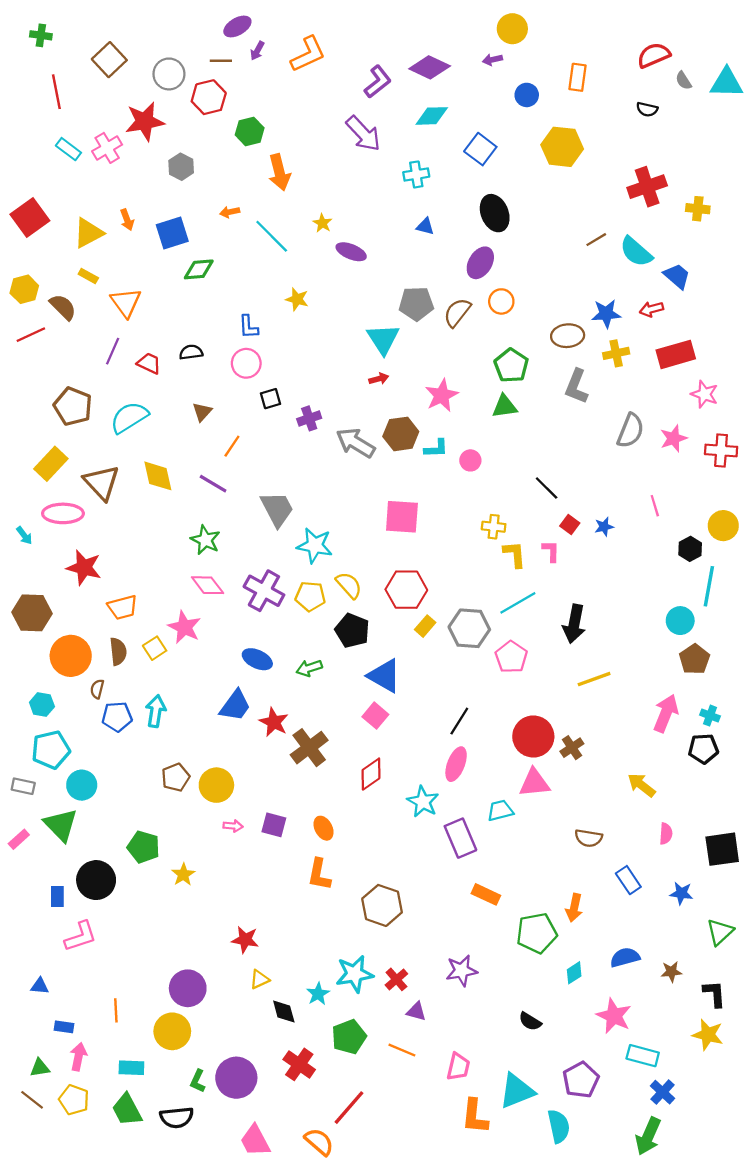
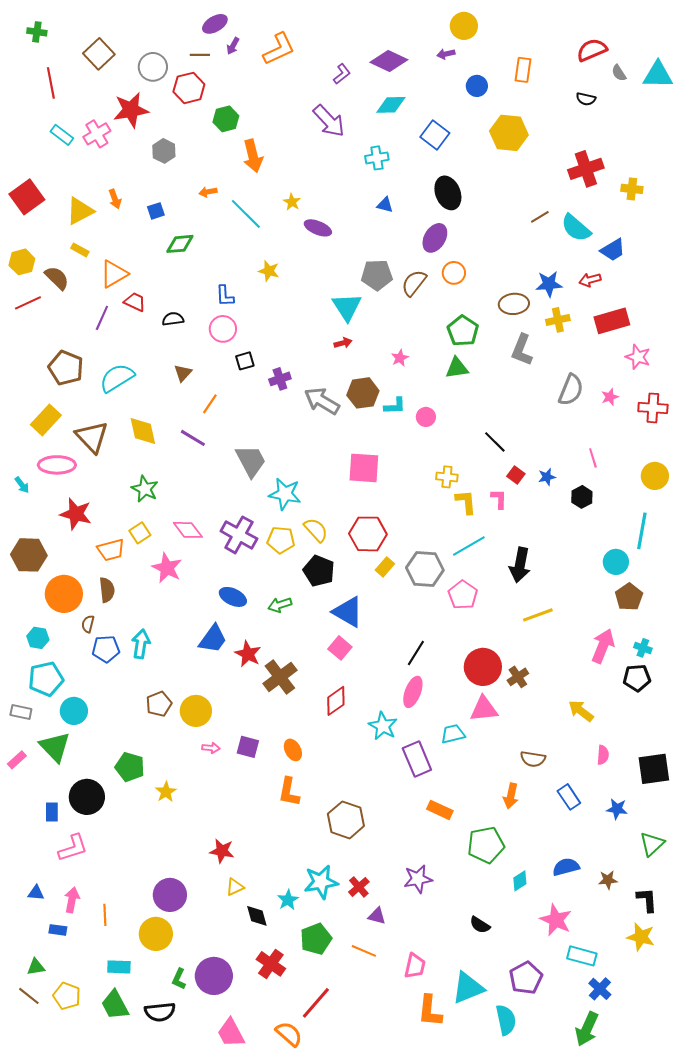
purple L-shape: (378, 82) -> (342, 74), size x0.7
blue square: (172, 233) -> (156, 211), size x0.6
blue trapezoid: (677, 276) -> (613, 250), turned 108
orange triangle: (126, 303) -> (114, 274), turned 36
red trapezoid: (149, 363) -> (135, 302), moved
pink star: (442, 395) -> (400, 358), size x0.6
pink star: (674, 438) -> (610, 397), size x0.7
green star: (205, 540) -> (145, 489), moved
black hexagon: (690, 549) -> (582, 497), moved
yellow square: (155, 648) -> (140, 533), moved
orange arrow: (574, 908) -> (511, 796), moved
pink arrow: (78, 1057) -> (72, 900), moved

